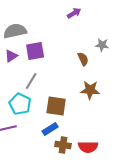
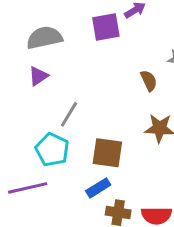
purple square: (35, 51) -> (106, 27), moved

